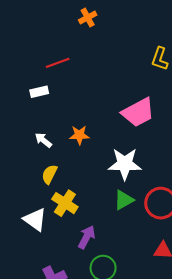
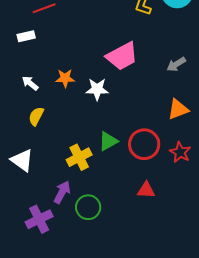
white star: (125, 164) -> (97, 89), moved, size x0.7
yellow cross: (65, 203) -> (79, 157), moved, turned 30
purple arrow: (87, 237) -> (62, 192), moved

